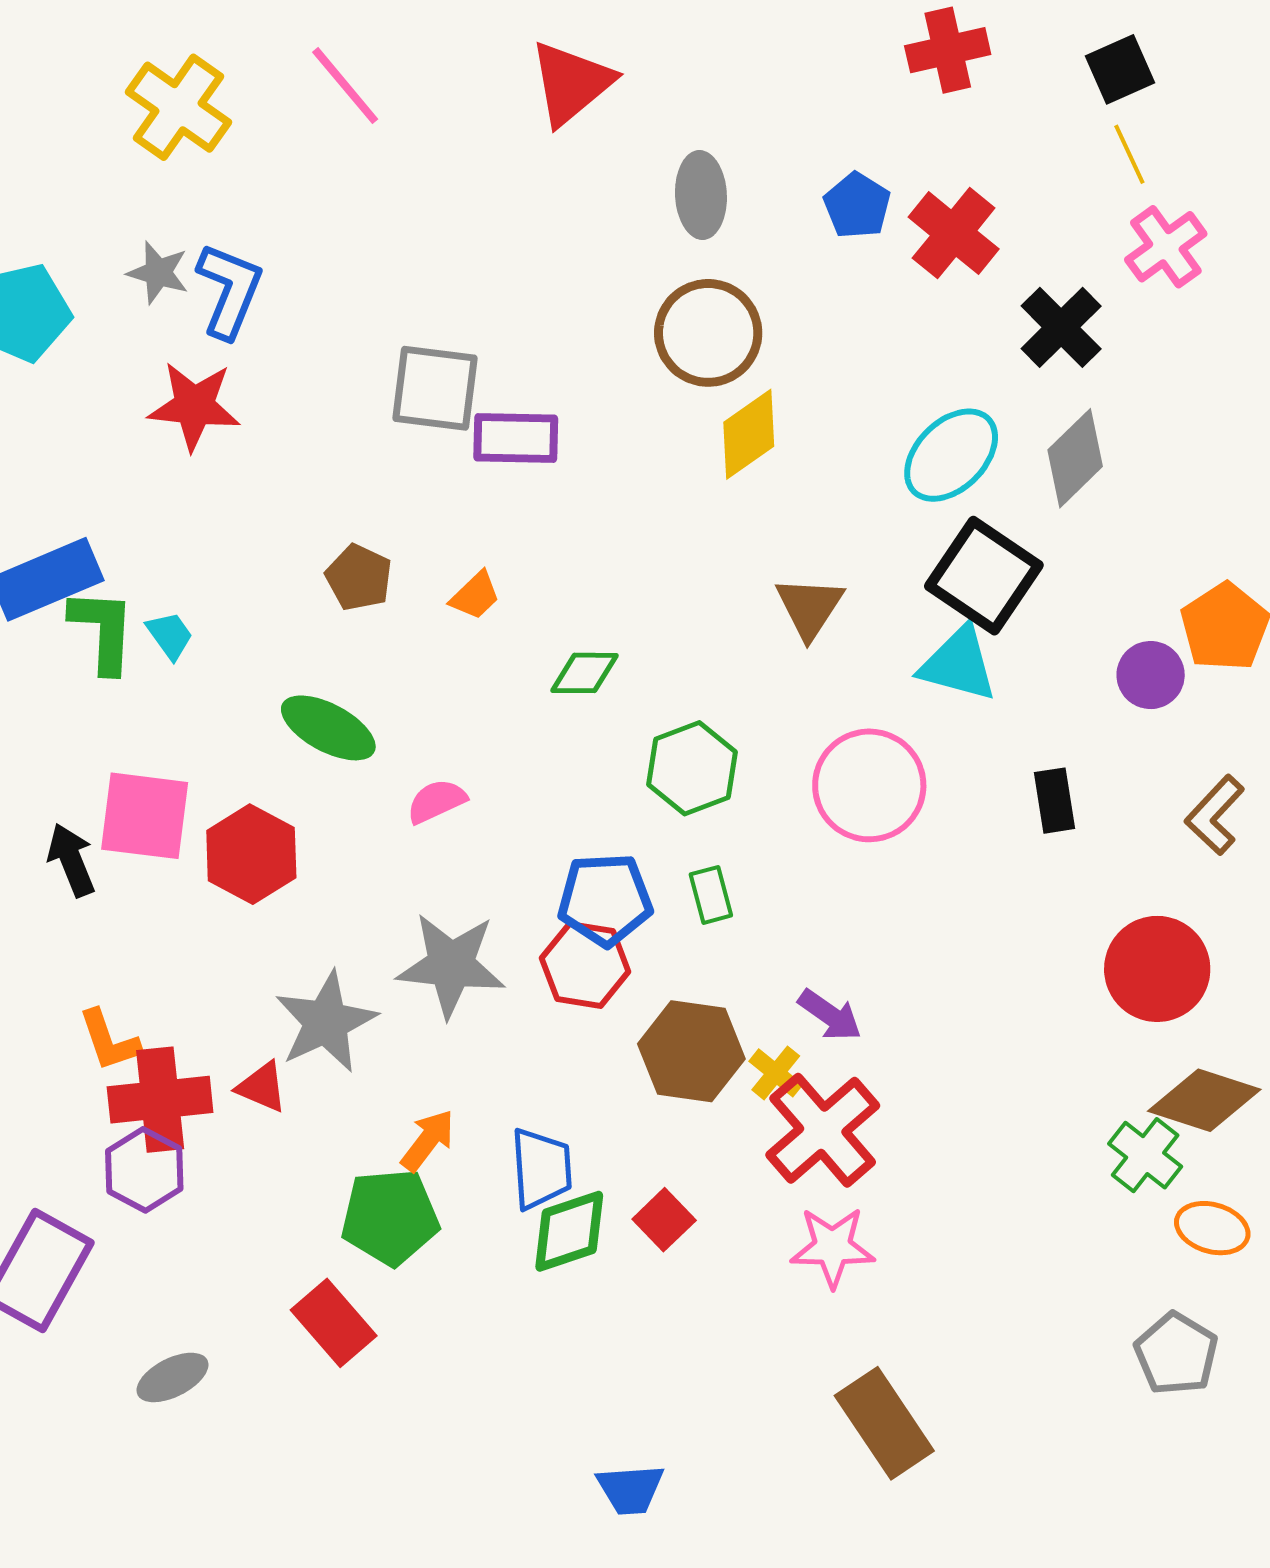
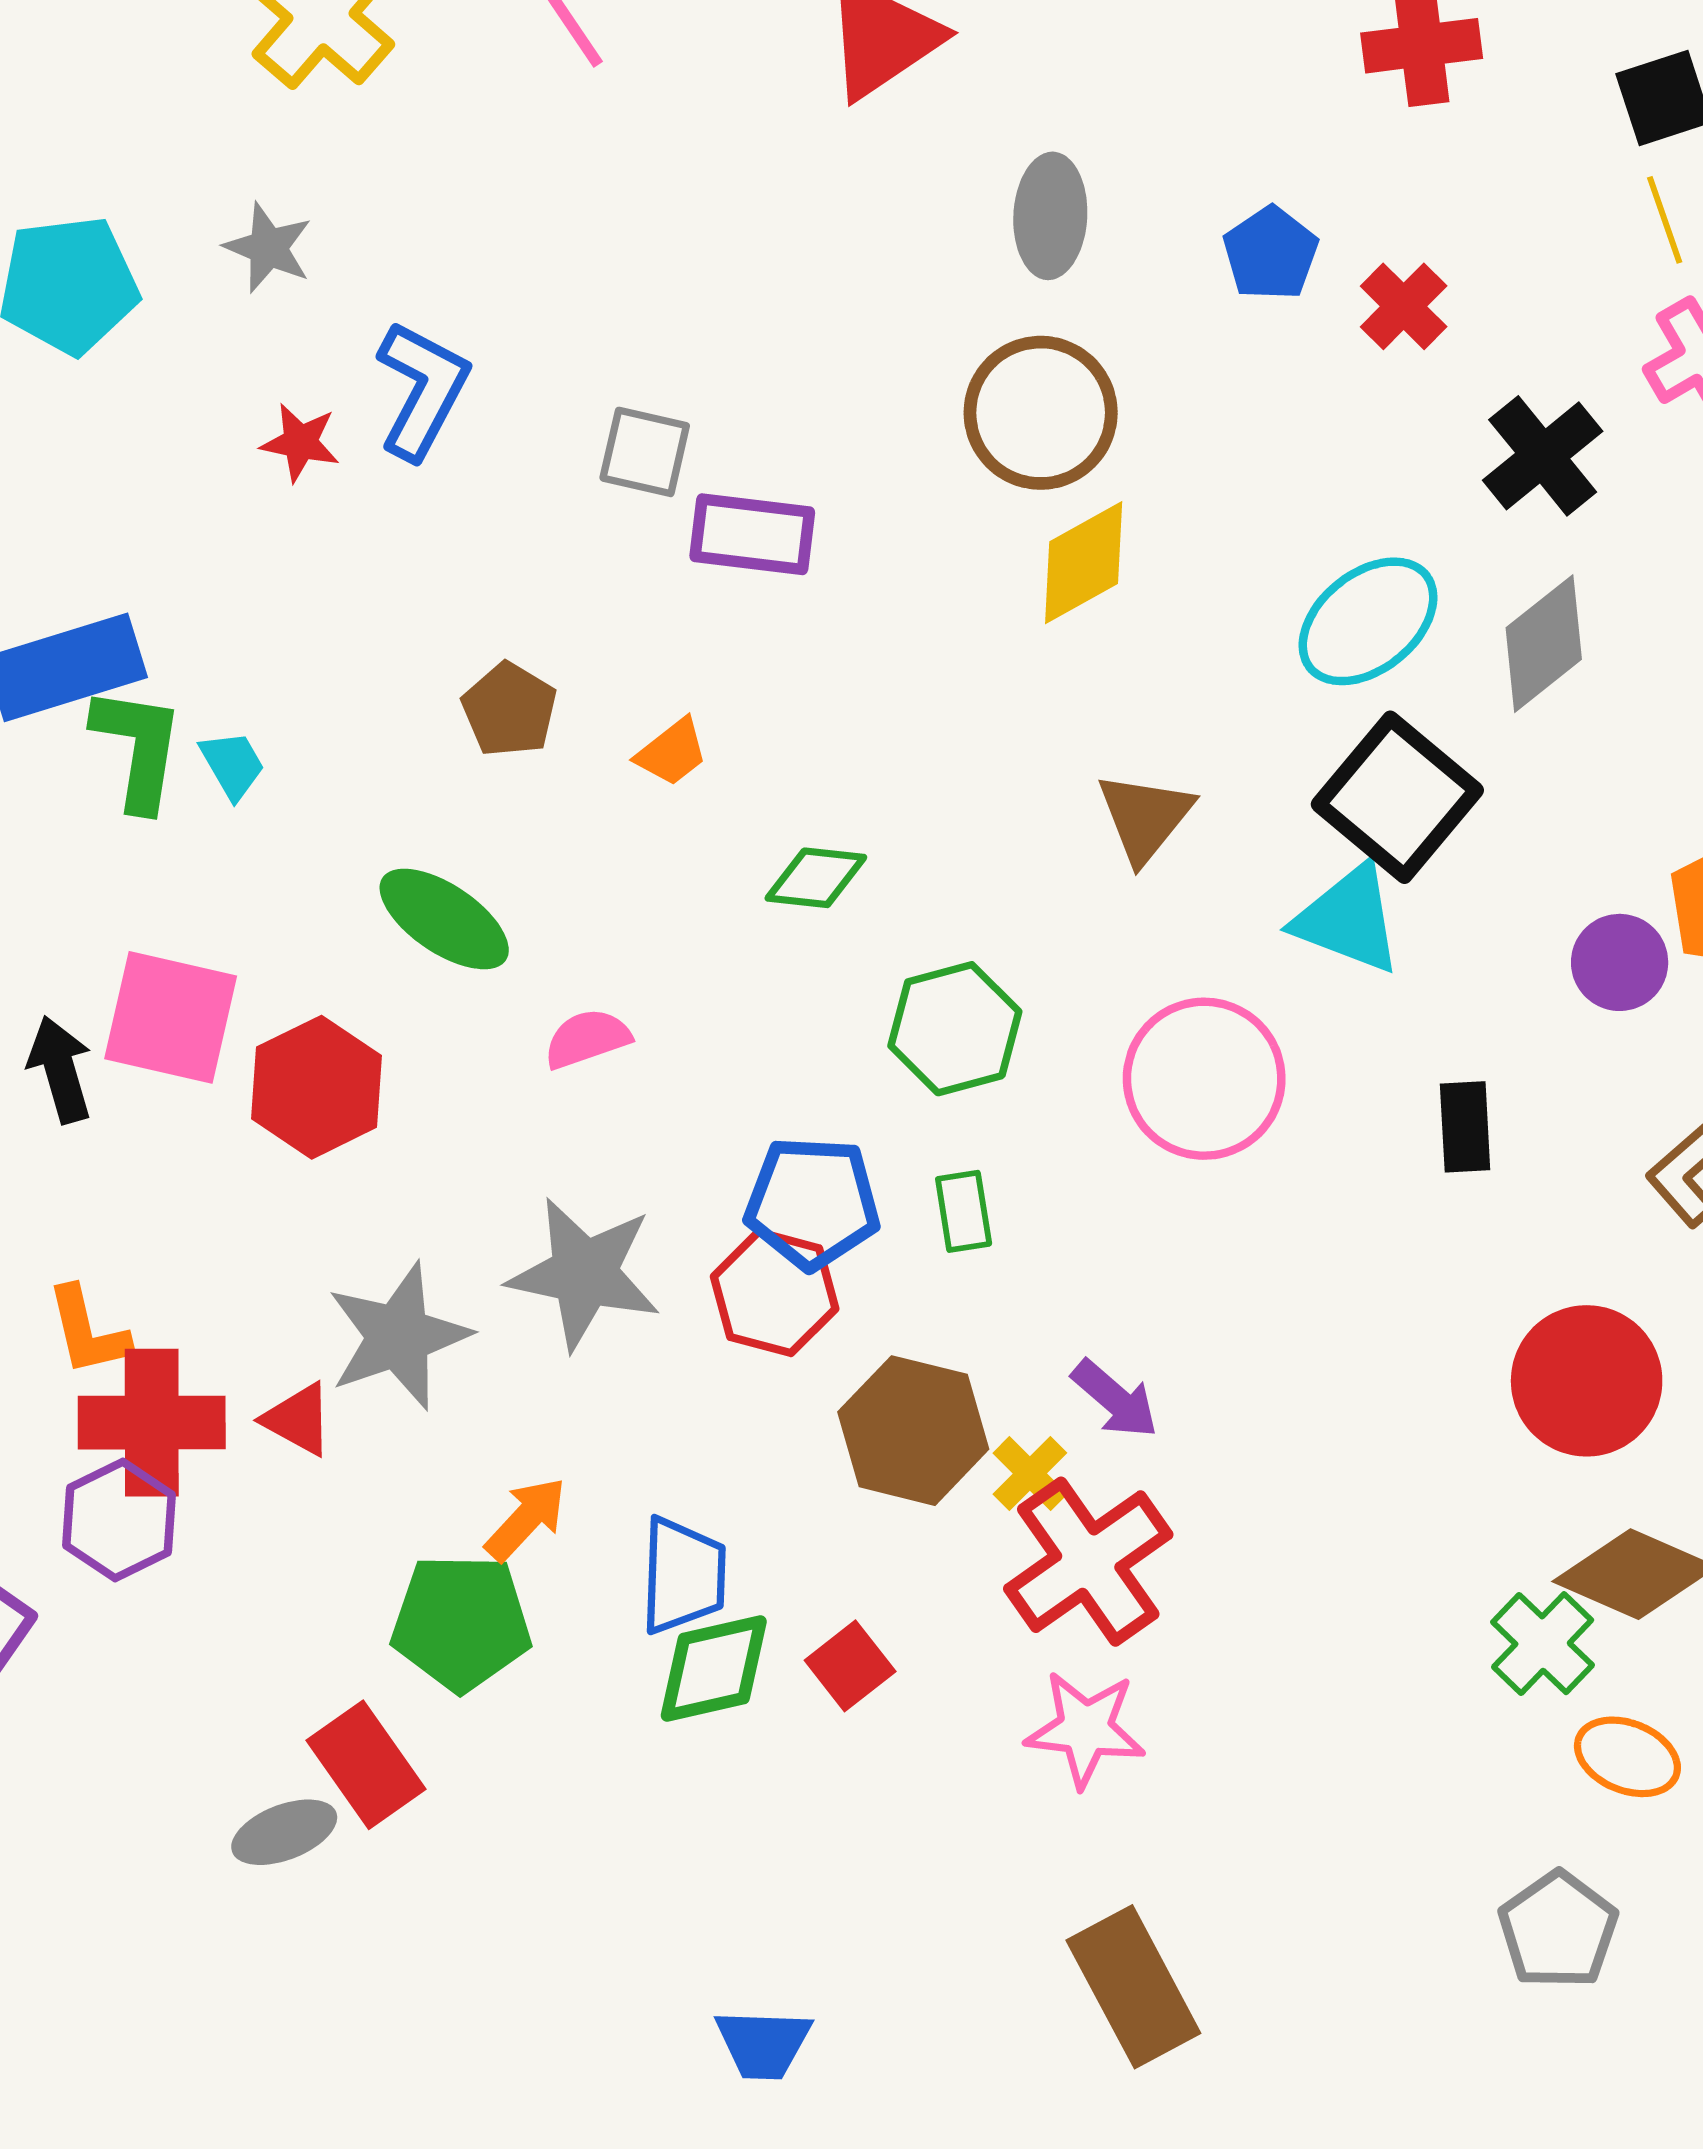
red cross: (954, 233) -> (1404, 306), size x0.7
blue L-shape: (229, 290) -> (422, 390), moved
gray square: (435, 388) -> (645, 452), size x0.7
red star: (194, 406) -> (300, 442), size x0.6
gray ellipse: (172, 1377) -> (284, 1832), moved

